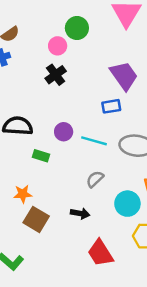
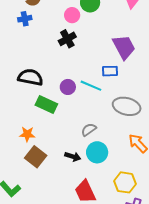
cyan line: (94, 141) -> (91, 86), moved
green rectangle: (41, 156) -> (46, 104), size x1.5
cyan circle: (127, 204) -> (97, 152), moved

